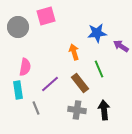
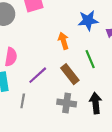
gray line: (36, 108) -> (23, 101), turned 32

